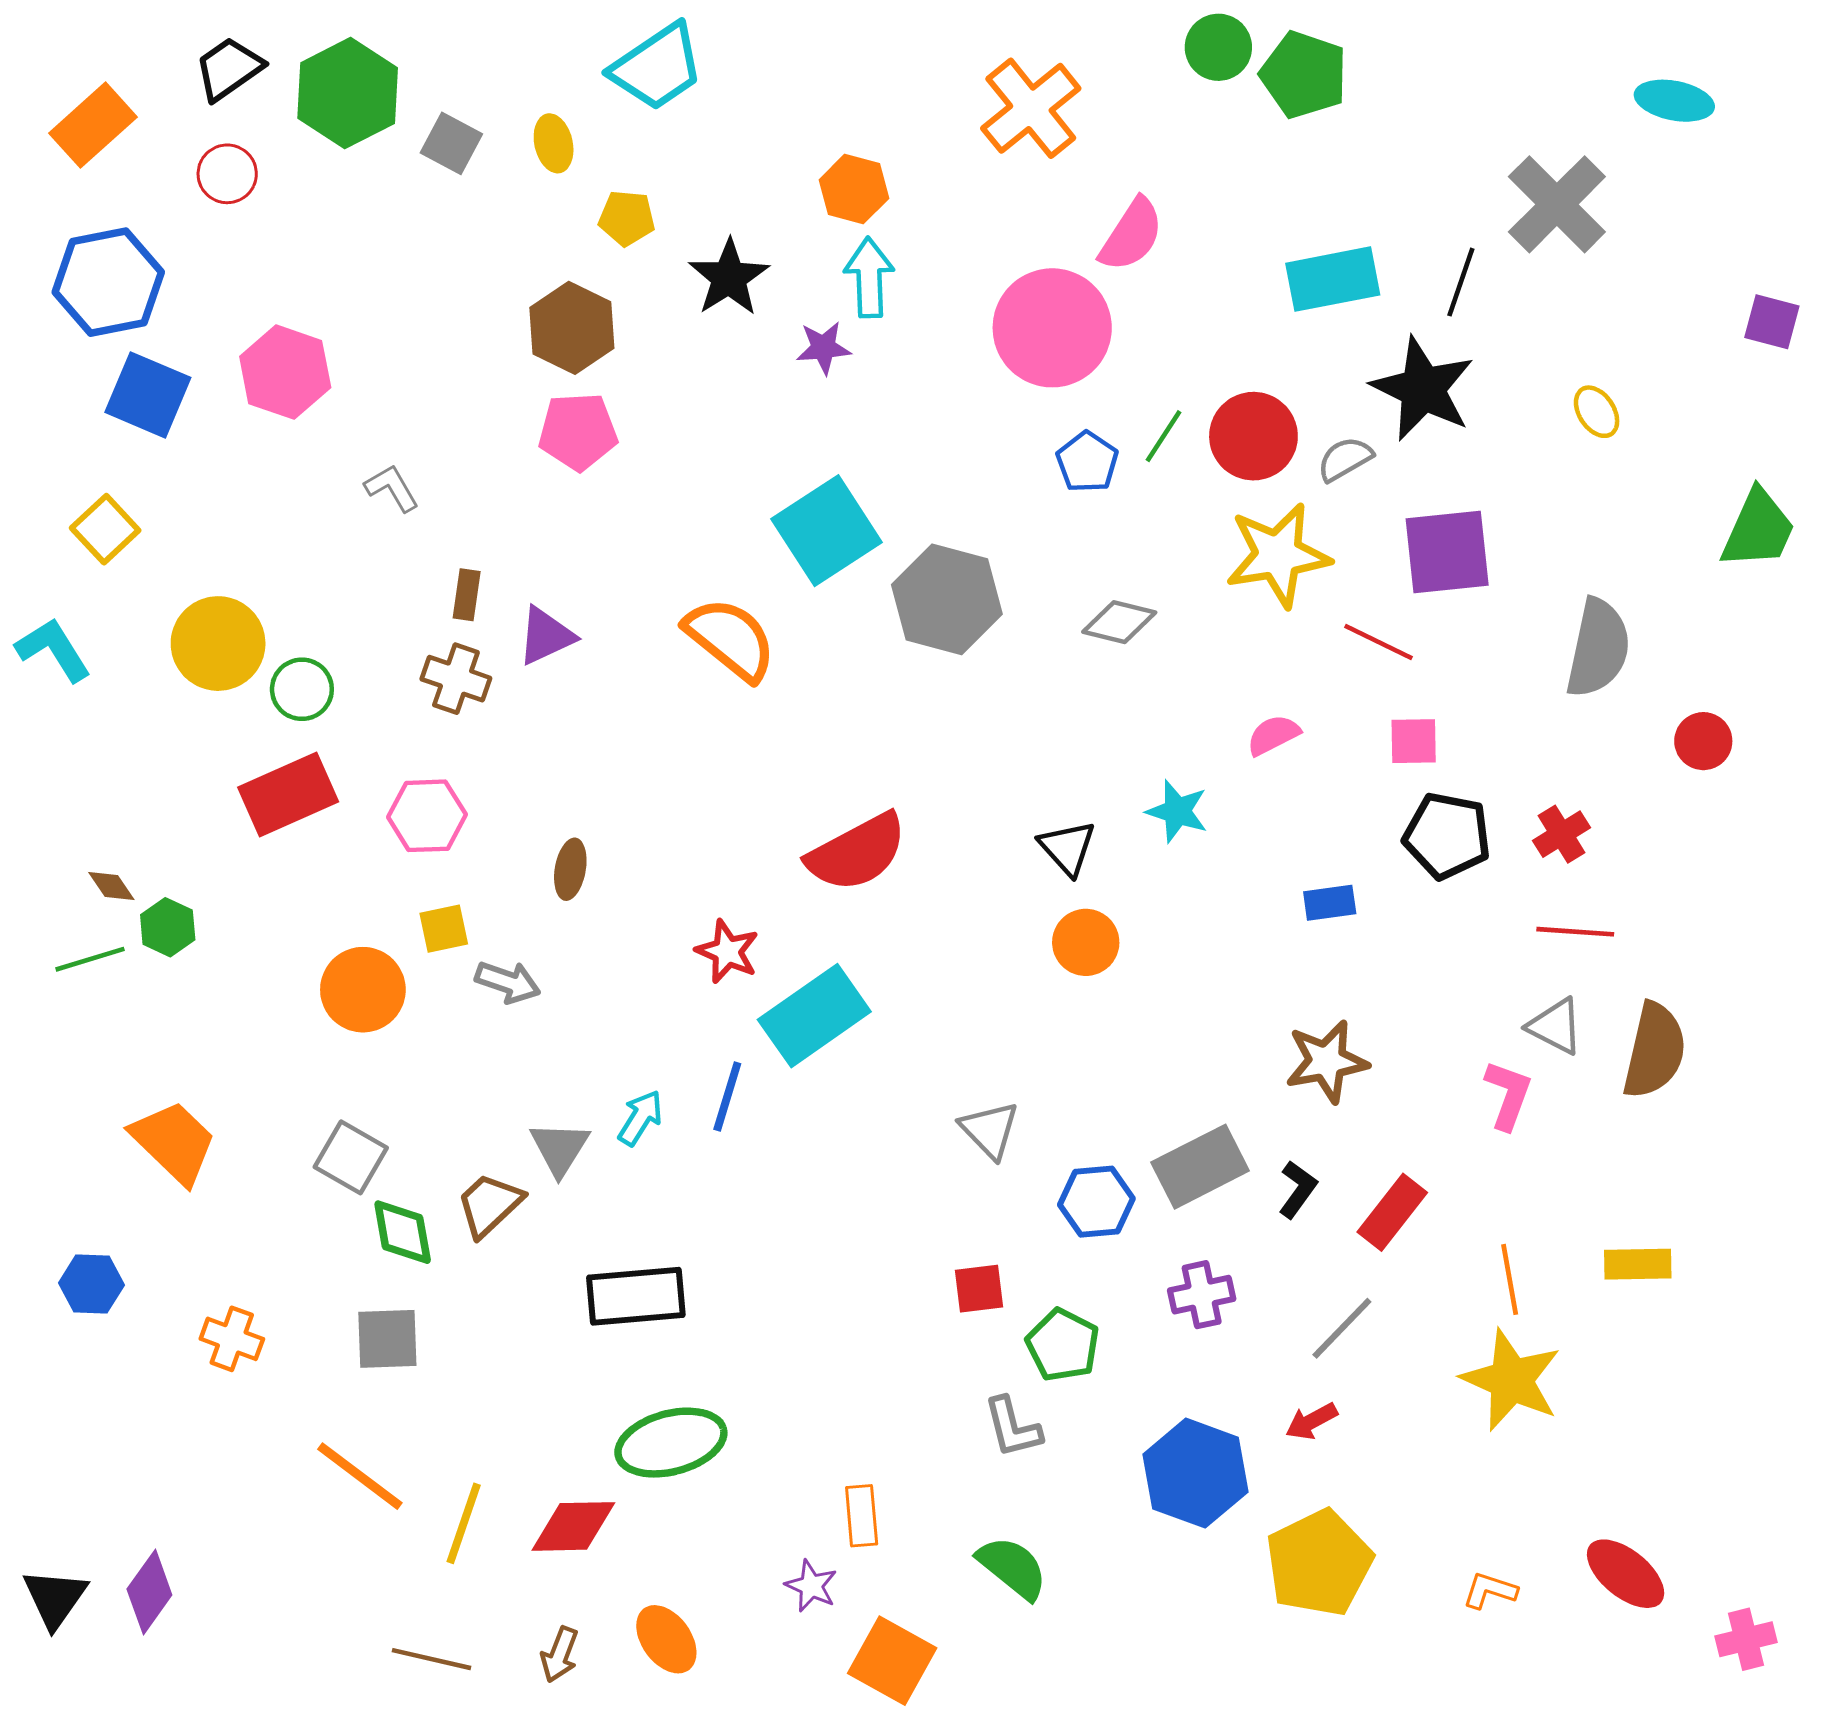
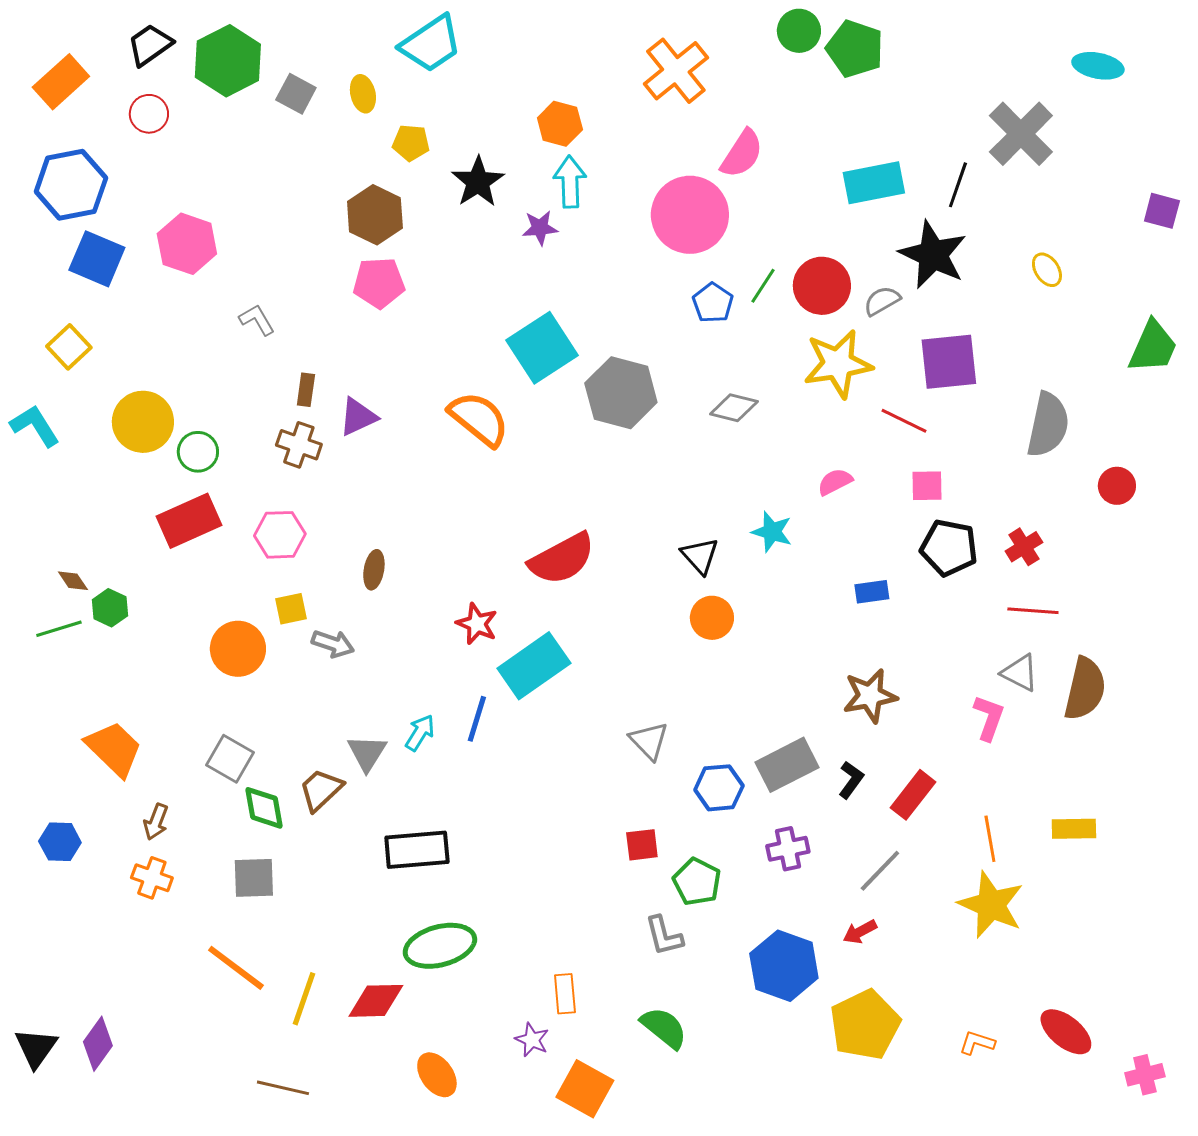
brown arrow: (560, 1655) -> (156, 822), moved

